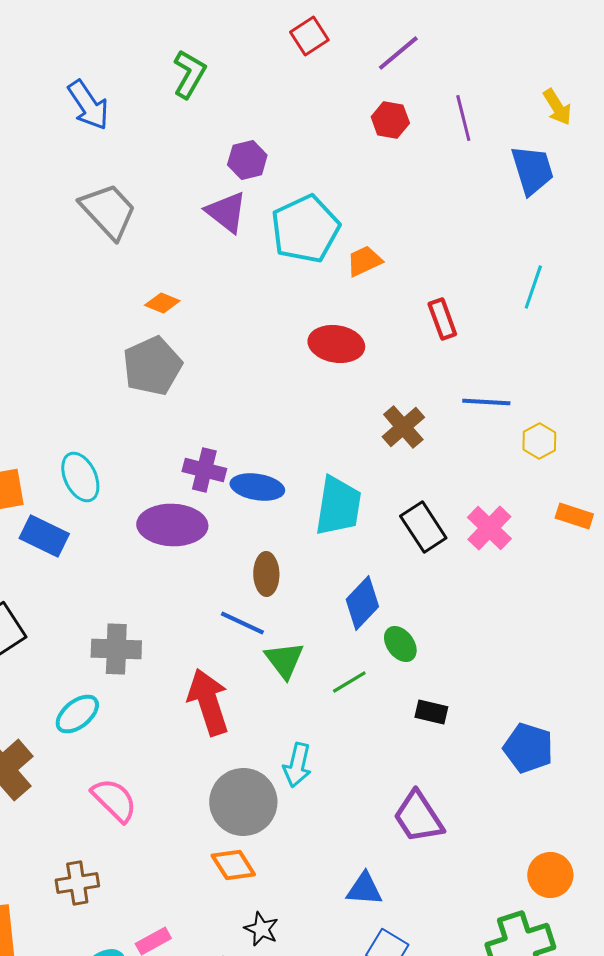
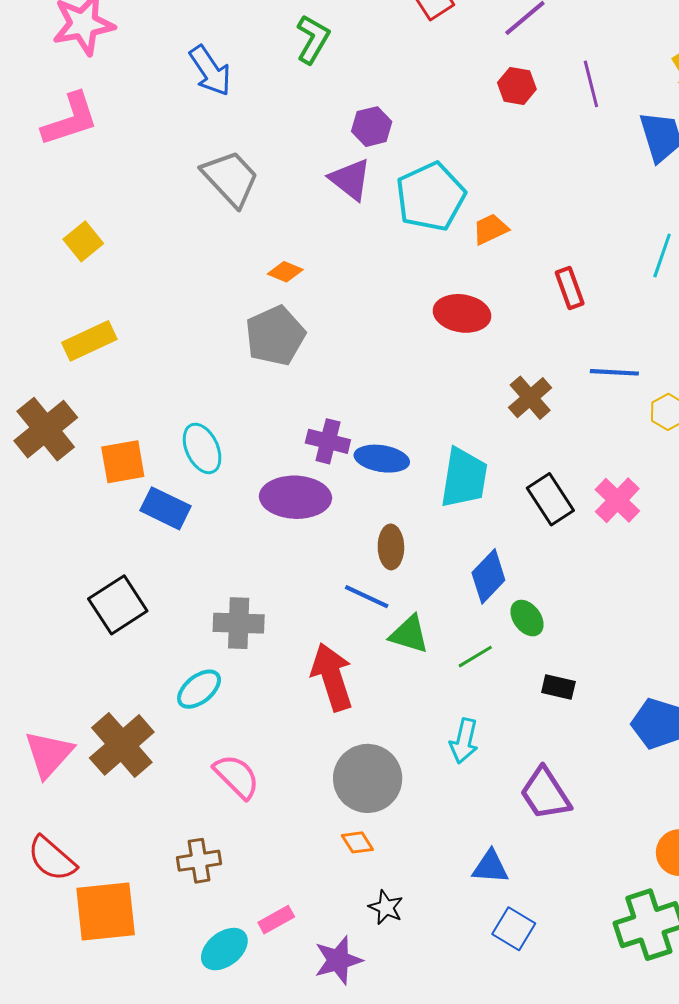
green triangle: (284, 660) -> (409, 634), turned -36
cyan arrow: (297, 765) -> (464, 741), moved
orange diamond: (233, 865) -> (357, 842), size x0.7

